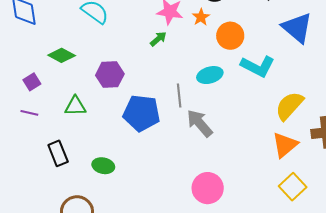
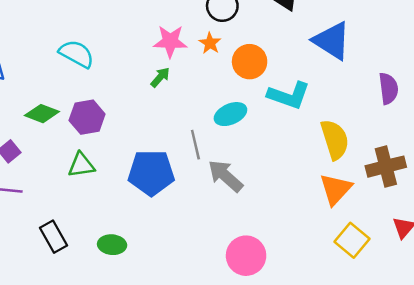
purple hexagon: (110, 75) -> (87, 117), moved
green triangle: (75, 106) -> (81, 165), moved
yellow semicircle: (289, 106) -> (335, 140), turned 128

